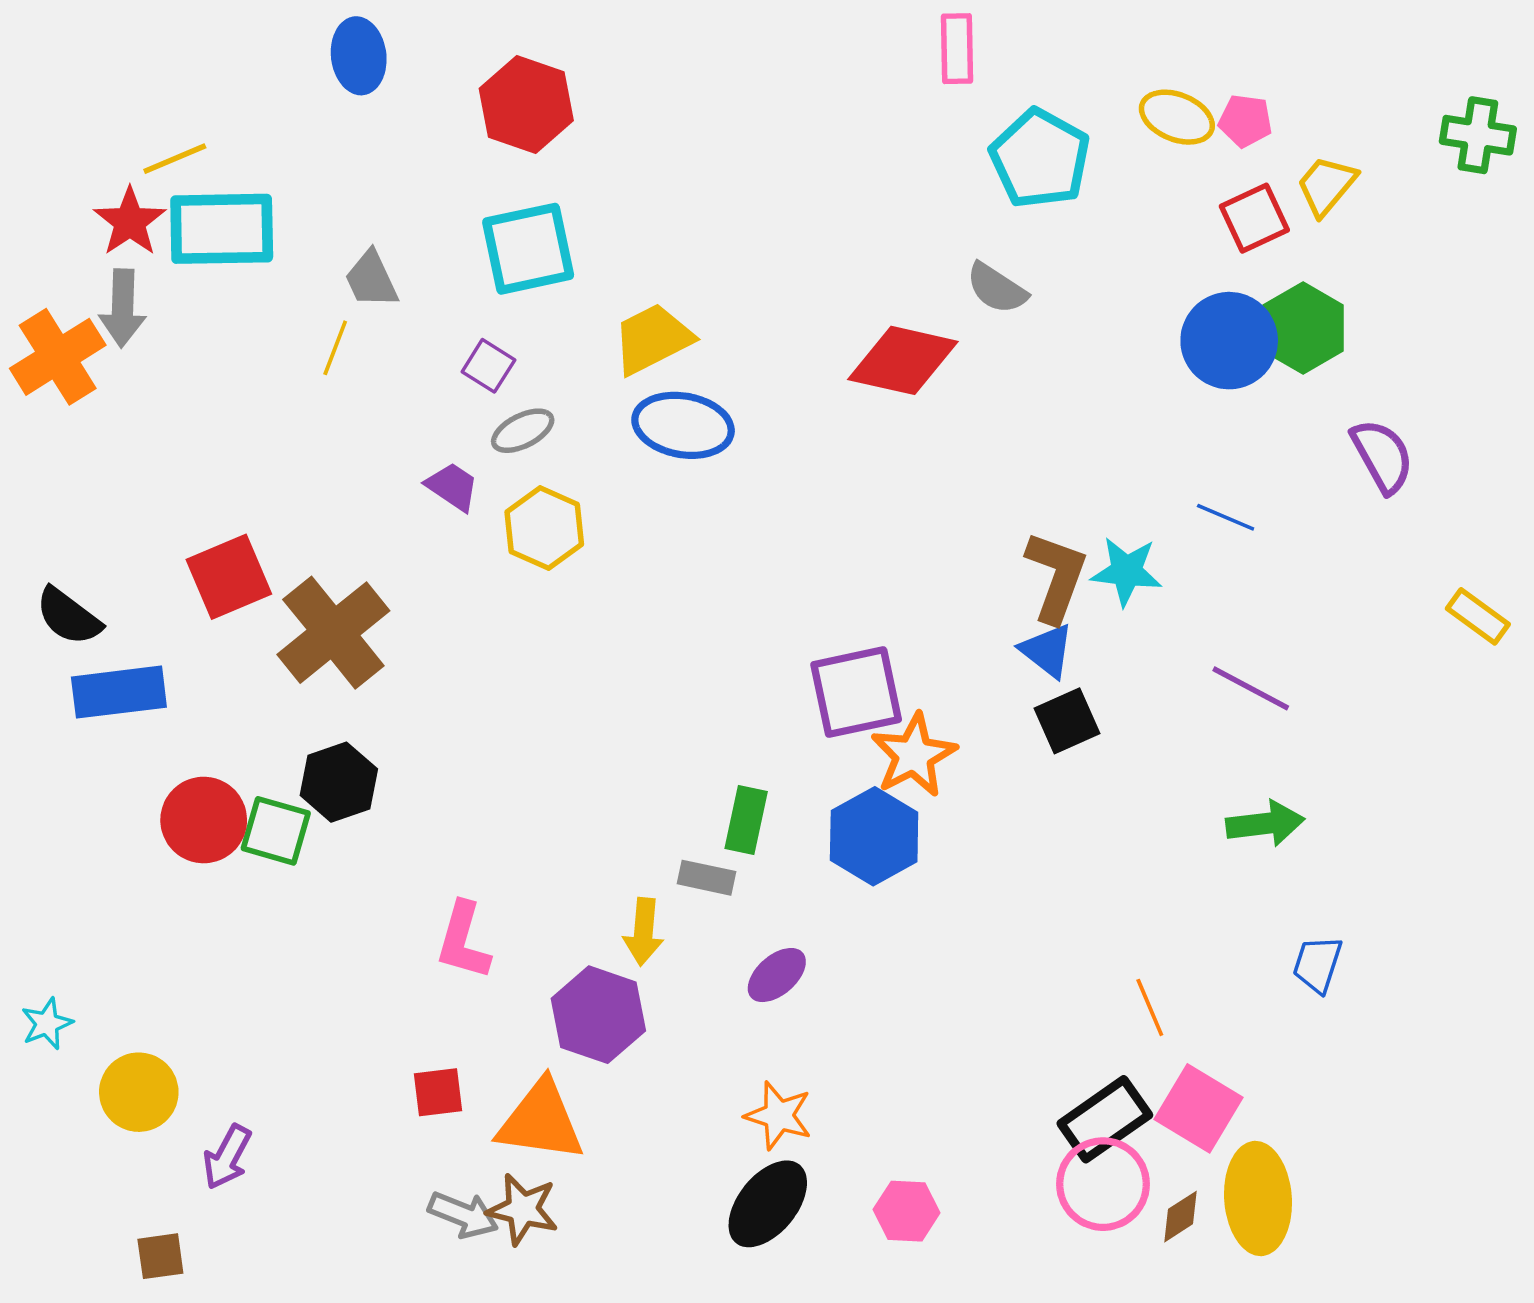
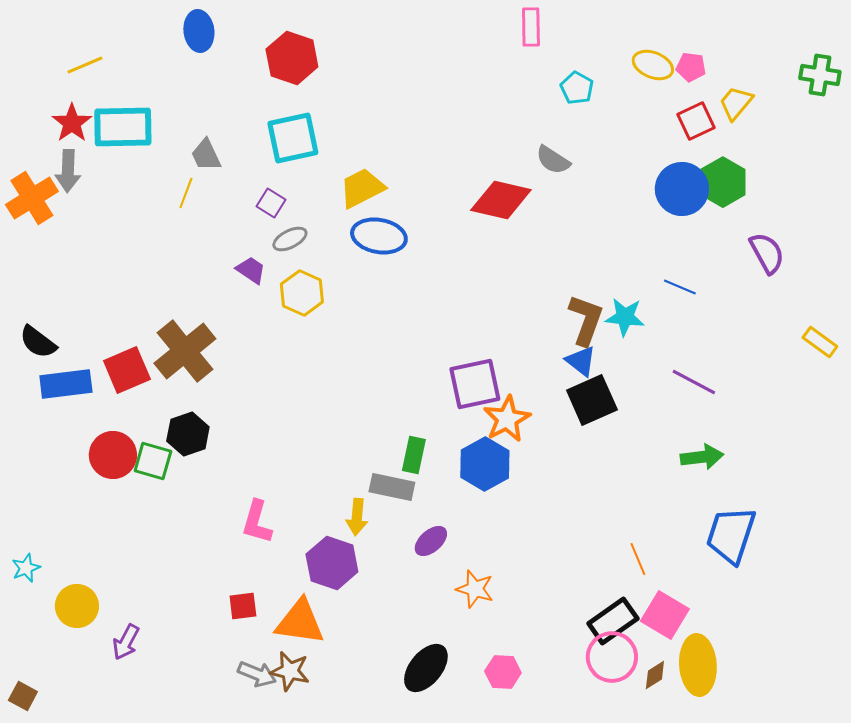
yellow line: (175, 159) -> (85, 65), moved
cyan pentagon: (1040, 159) -> (577, 88), size x0.6
red square: (229, 577) -> (127, 370), moved
black square: (1067, 721) -> (592, 400), size x1.4
gray rectangle: (706, 878) -> (392, 487), size x1.4
blue trapezoid: (1317, 964) -> (731, 535), size x1.8
orange star: (779, 1116) -> (475, 589), moved
brown square: (160, 1256) -> (23, 696), moved, turned 36

